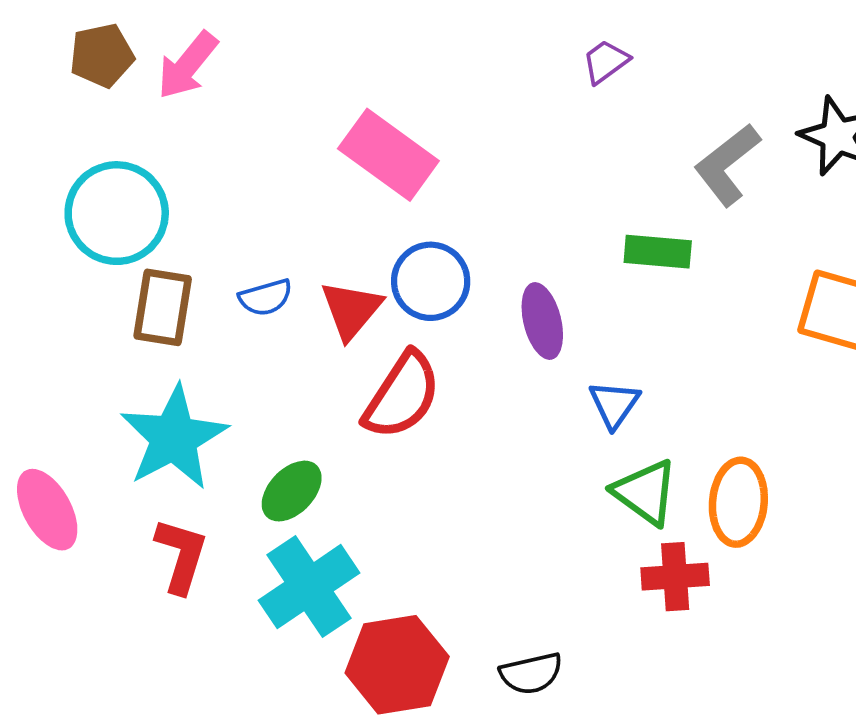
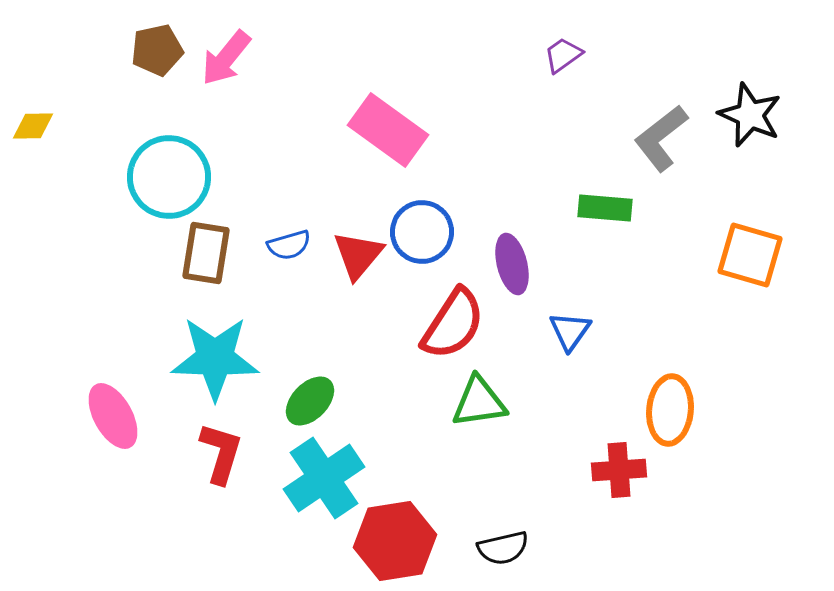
red semicircle: (402, 395) -> (453, 324), moved
cyan star: (174, 438) -> (215, 358), turned 30
green triangle: (645, 492) -> (479, 402), moved, turned -44

